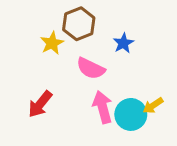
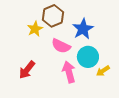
blue star: (123, 43) -> (83, 29), size x1.5
cyan circle: (131, 114) -> (88, 57), moved

